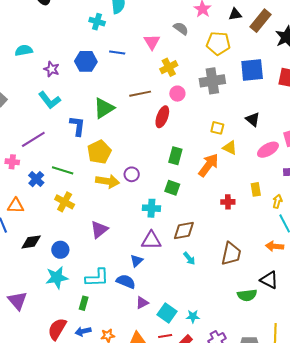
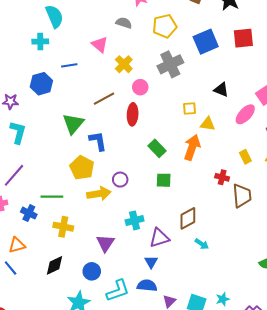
cyan L-shape: (50, 100) -> (18, 132), turned -110
blue L-shape: (77, 126) -> (98, 141), moved
green rectangle: (175, 156) -> (157, 148), turned -42
red cross: (228, 202) -> (222, 177), turned 32
cyan cross: (151, 208) -> (135, 220), moved
black diamond: (31, 242) -> (55, 265), moved
blue circle: (60, 250) -> (92, 271), moved
brown trapezoid: (231, 254) -> (242, 196), moved

